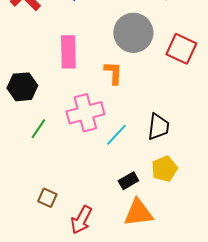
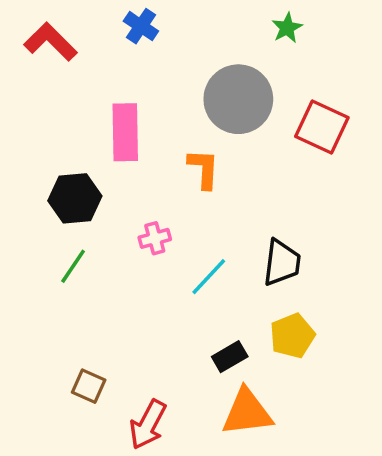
black hexagon: (22, 87) -> (75, 198), moved
pink cross: (85, 113) -> (155, 238), size x0.5

